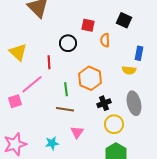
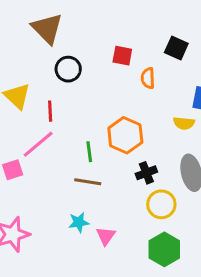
black circle: (68, 43) -> (68, 69), moved
red line: (49, 62) -> (50, 111), moved
pink triangle: (77, 132) -> (106, 236), moved
cyan star: (52, 143) -> (79, 222), moved

